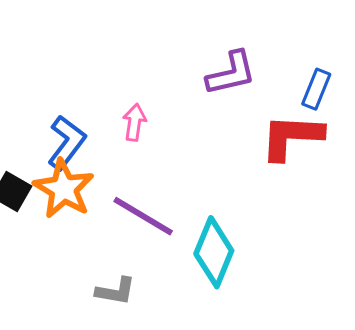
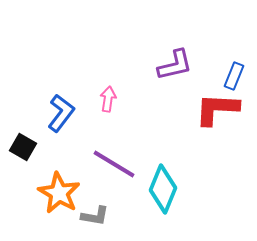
orange star: (64, 189) -> (59, 193), moved

